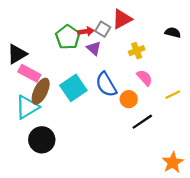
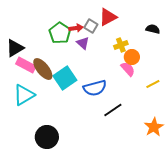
blue semicircle: (106, 84) -> (95, 88), moved, turned -75
brown ellipse: (41, 91) -> (43, 69), moved, turned -65
orange circle: (129, 99) -> (132, 57), moved
black line: (142, 122) -> (113, 110), moved
black circle: (42, 140) -> (47, 137), moved
orange star: (173, 162) -> (154, 127), moved

